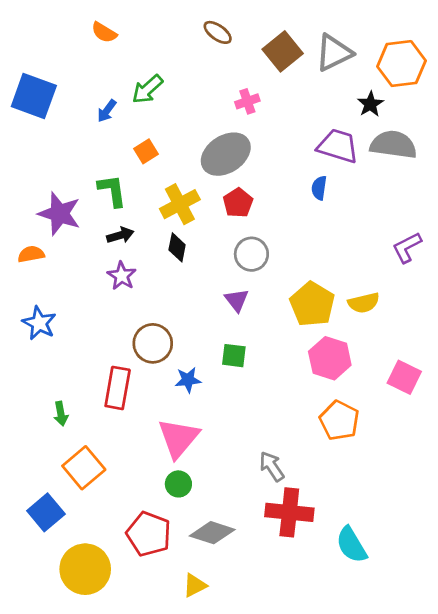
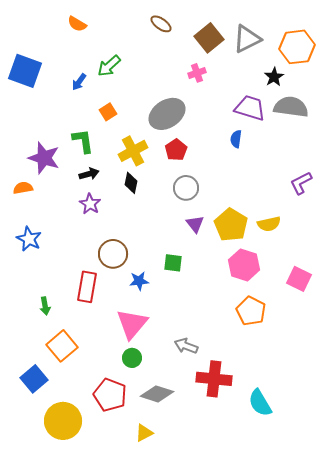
pink cross: (247, 101) -> (197, 73), moved
purple triangle: (237, 300) -> (195, 224), moved
gray arrow: (272, 466) -> (186, 346), moved, turned -35

